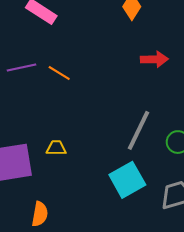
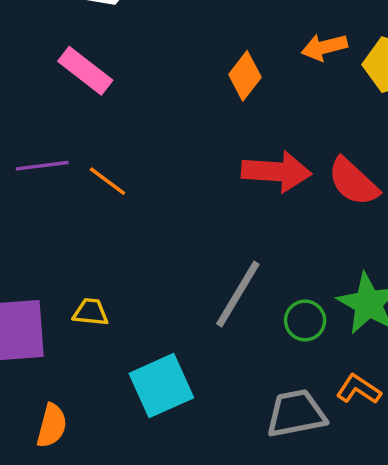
red arrow: (154, 59) -> (276, 172), size x1.4
cyan square: (127, 180) -> (161, 386), moved

